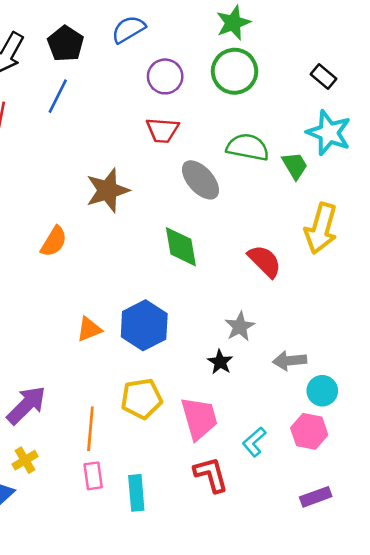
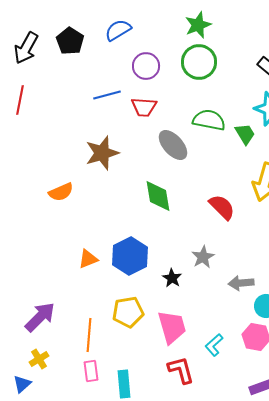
blue line: (58, 96) -> (107, 95), moved, turned 48
orange semicircle: (54, 241) -> (61, 192), turned 35
black star: (220, 362) -> (172, 278), moved

